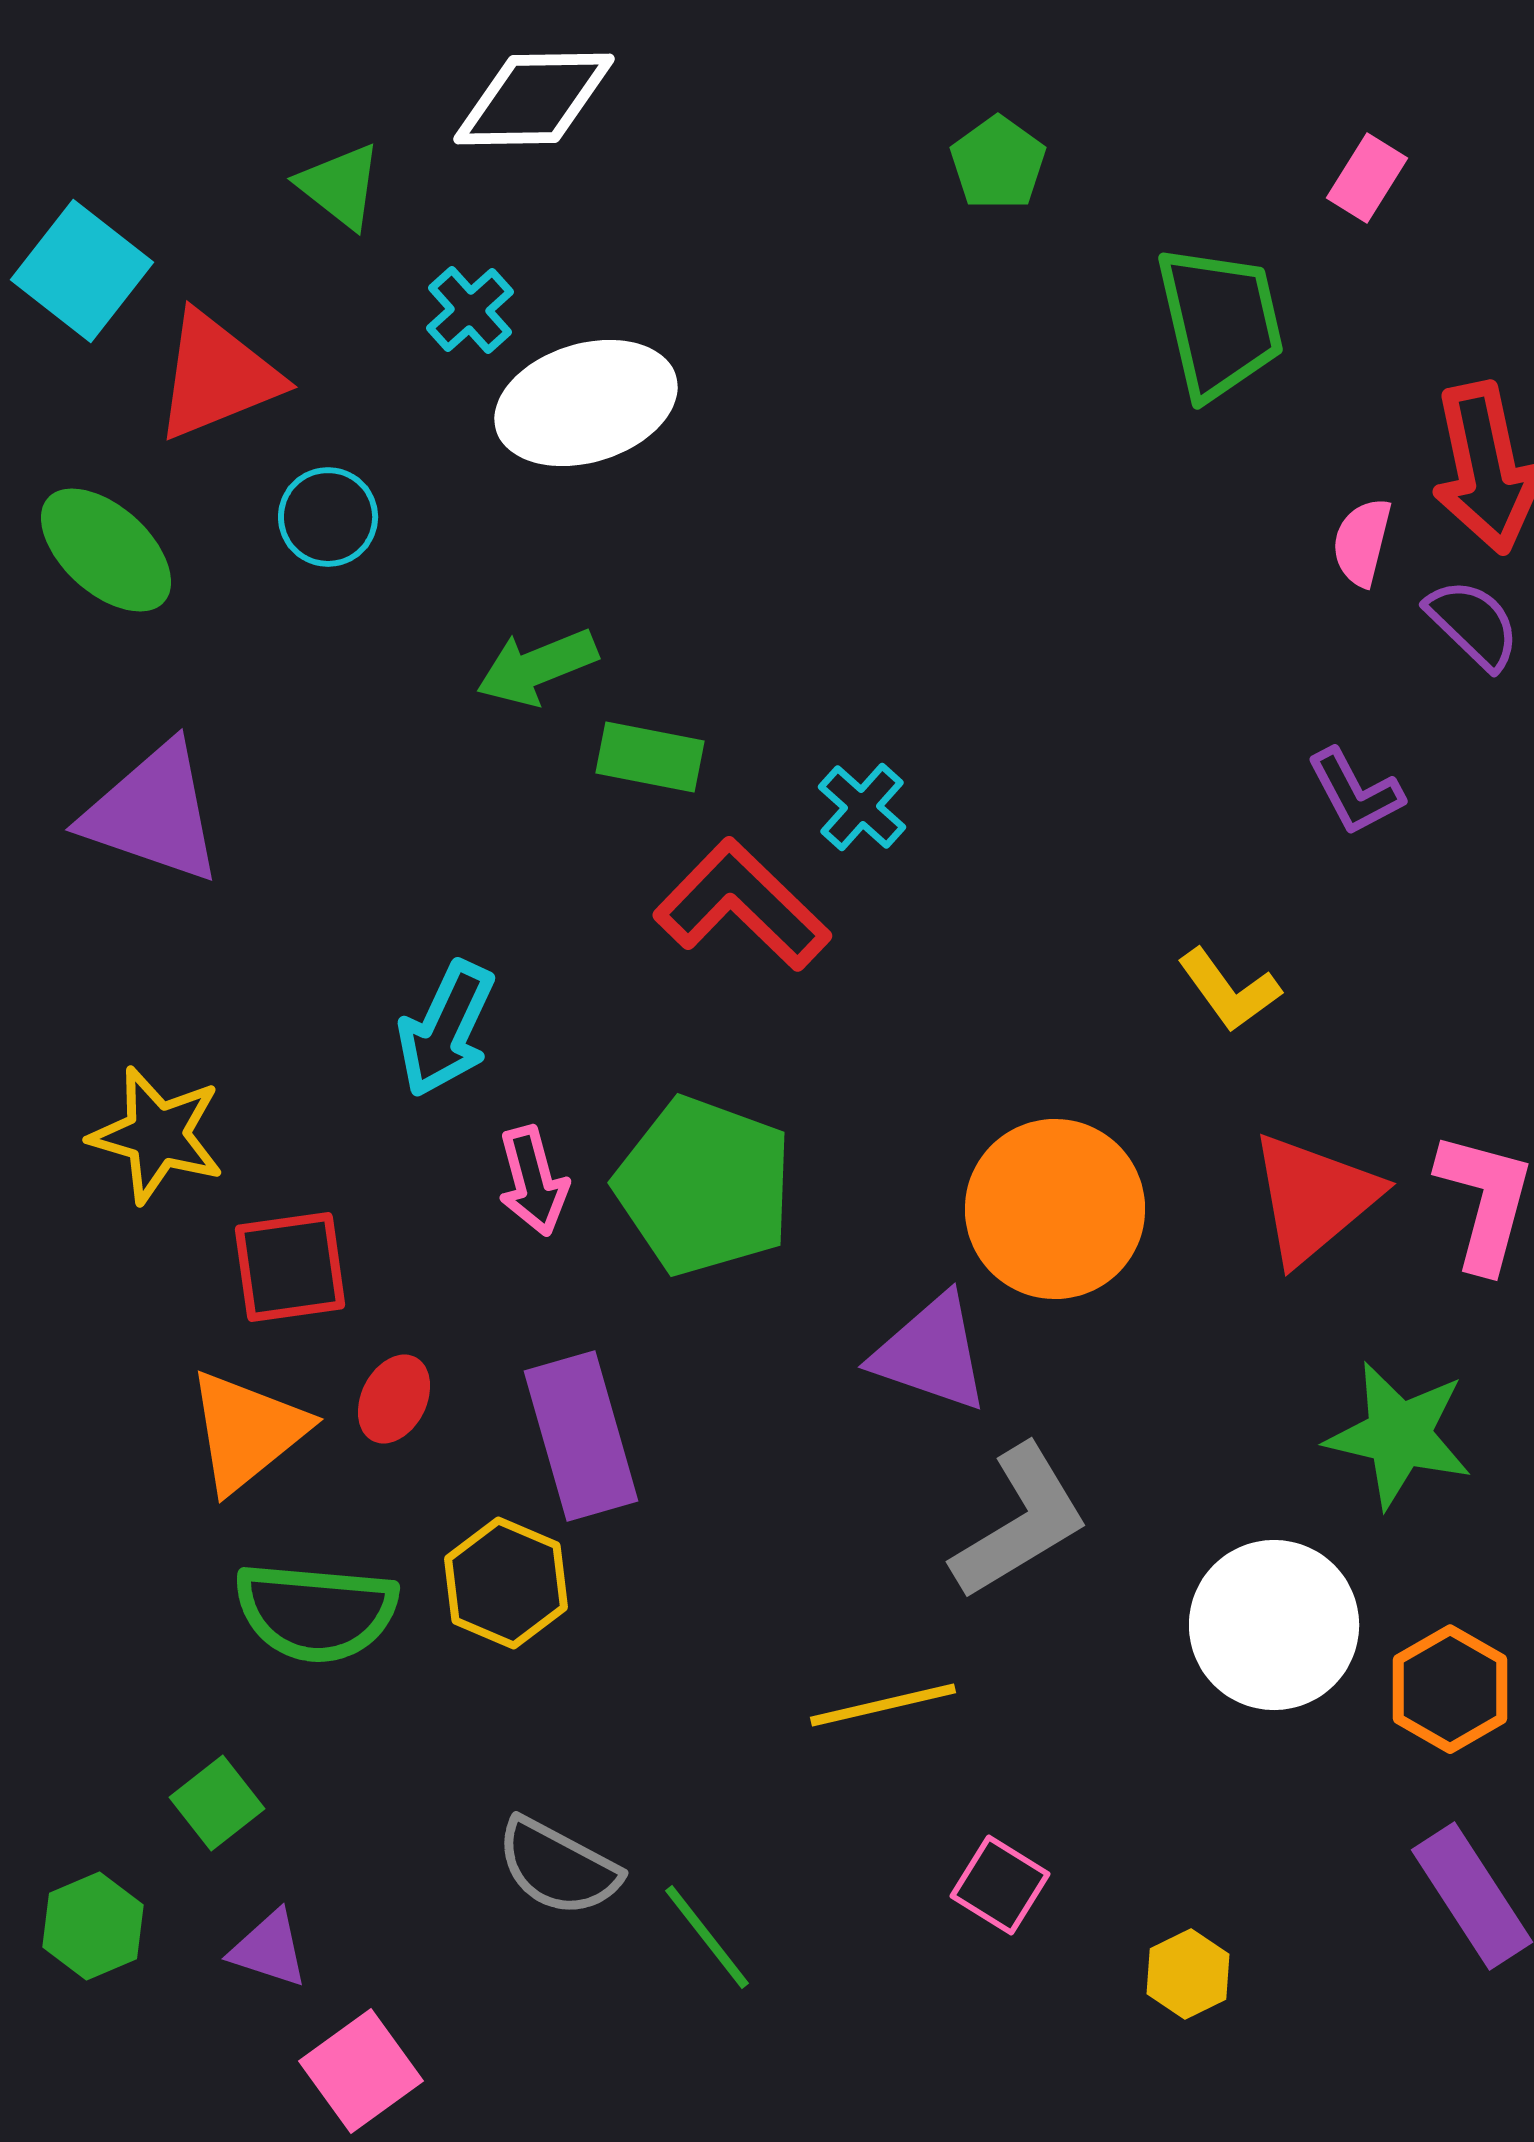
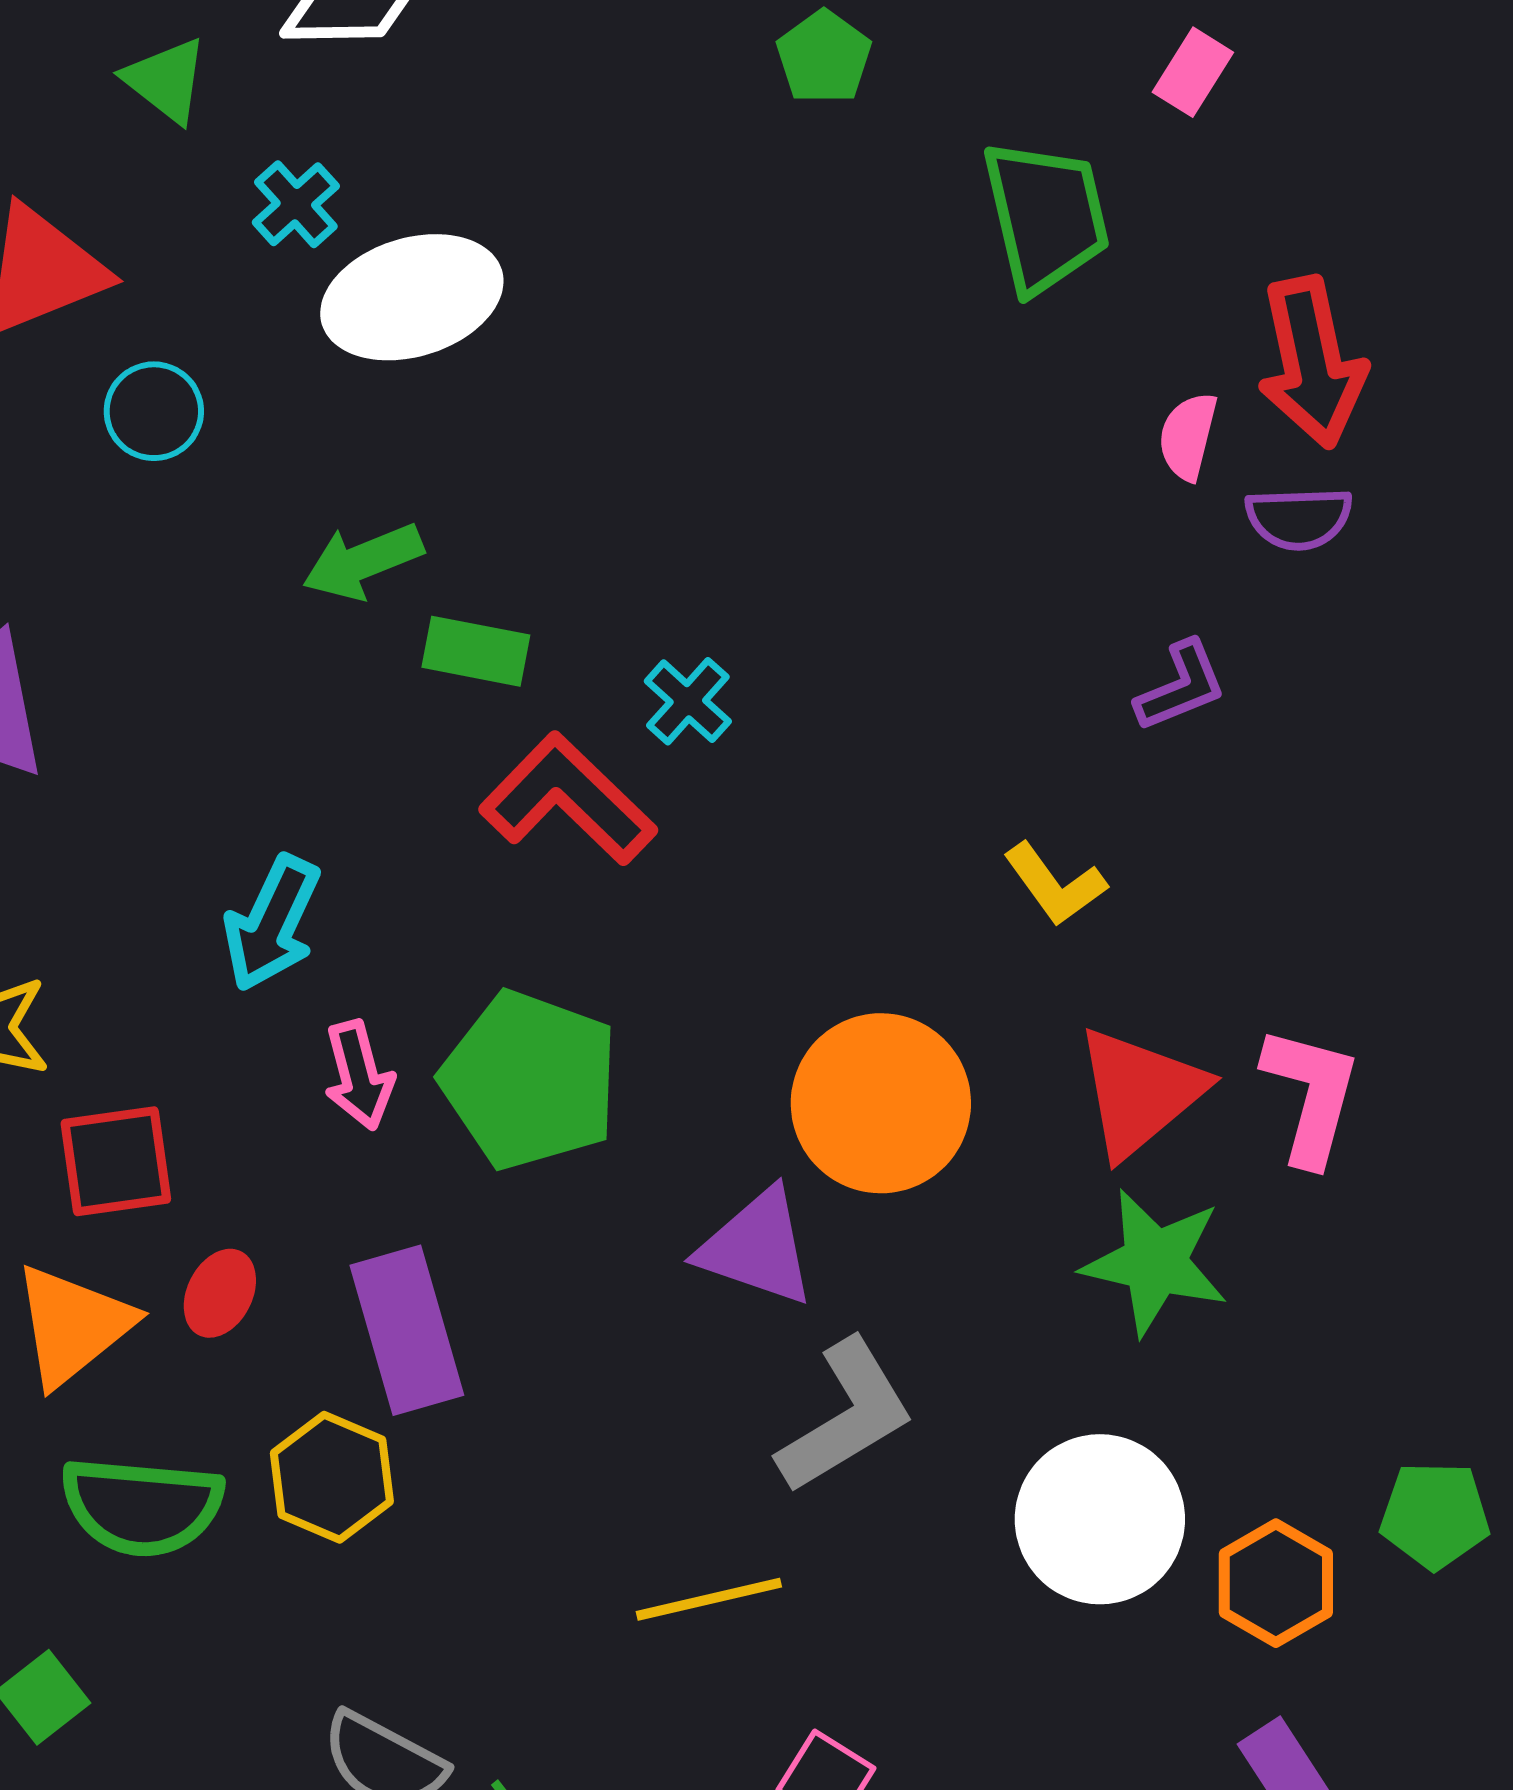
purple semicircle: (1473, 624) -> (1299, 518), turned 134
purple L-shape: (1355, 792) -> (1181, 686), turned -84
green star: (1399, 1435) -> (1155, 1262), moved

